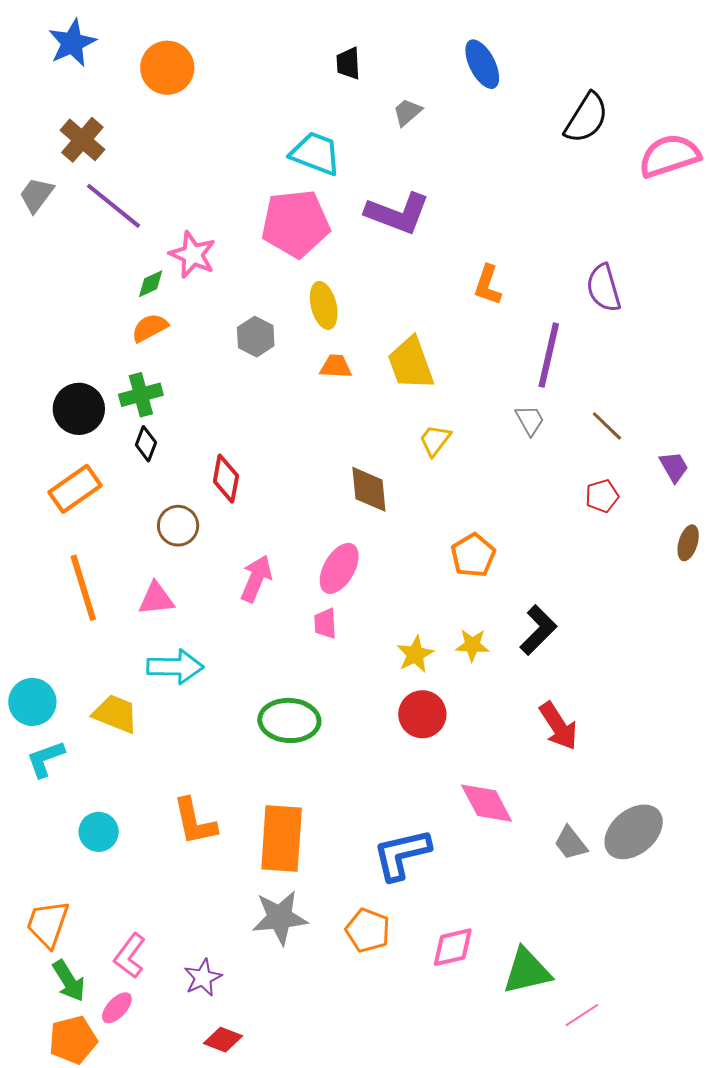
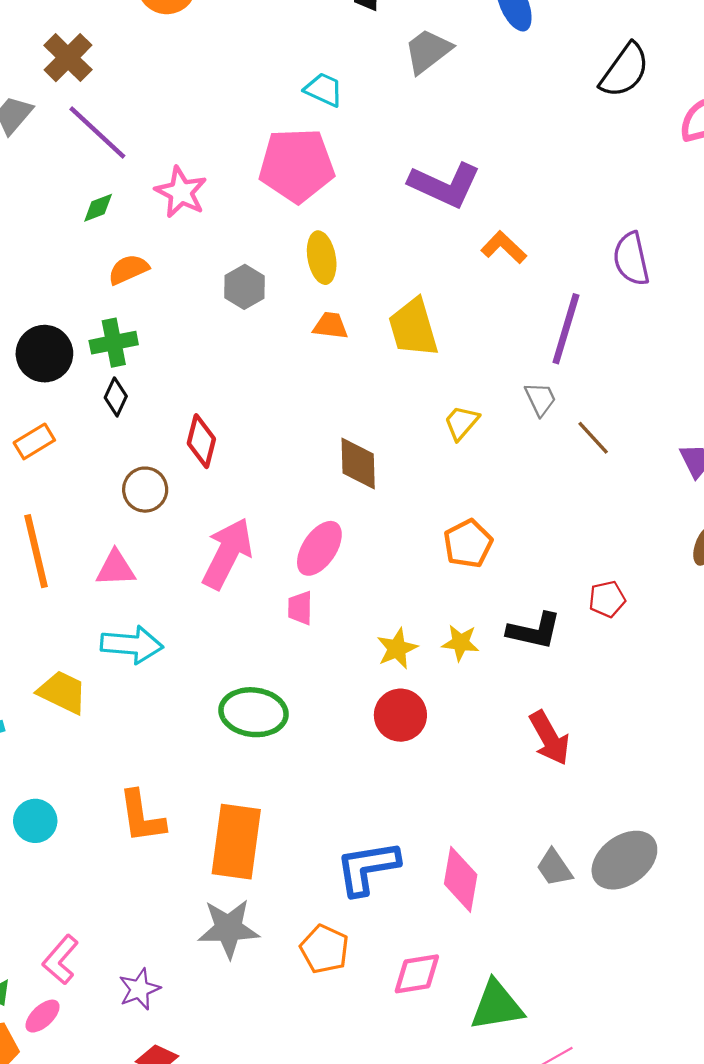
gray trapezoid: (407, 112) -> (428, 51), size x1.5
cyan trapezoid: (315, 153) -> (324, 90), size x0.7
purple L-shape: (398, 213) -> (445, 185), moved
green diamond: (151, 284) -> (98, 208), moved
orange L-shape: (488, 285) -> (504, 247), turned 111
brown line: (607, 426) -> (593, 438), moved
yellow trapezoid: (435, 440) -> (461, 423), moved
orange rectangle: (75, 489) -> (34, 441), size x0.7
red pentagon: (602, 496) -> (607, 599), moved
pink arrow: (256, 579) -> (227, 553), size x1.4
black L-shape: (538, 630) -> (534, 631), turned 54
pink diamond: (487, 803) -> (461, 879), moved, turned 34

